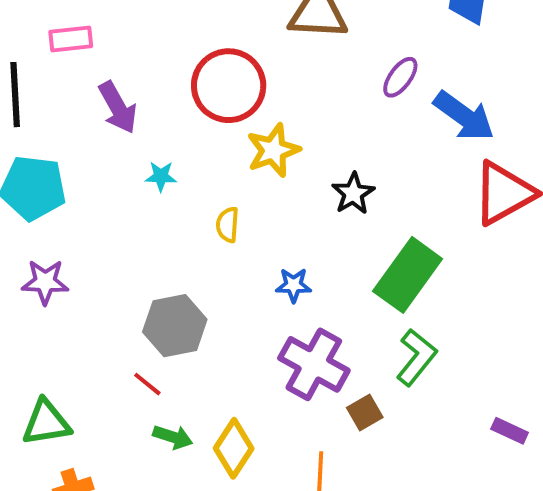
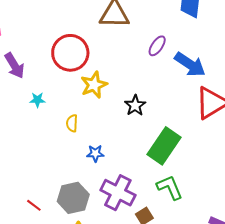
blue star: (294, 285) -> (95, 153), moved
gray hexagon: (175, 326) -> (73, 198), moved
green L-shape: (416, 357) -> (170, 187), turned -60

